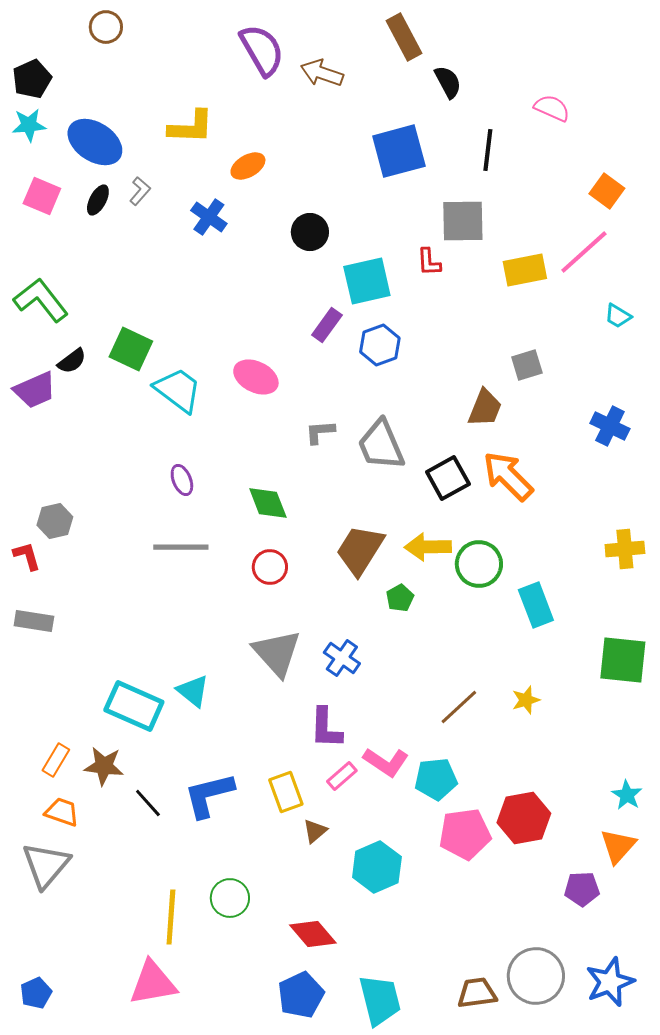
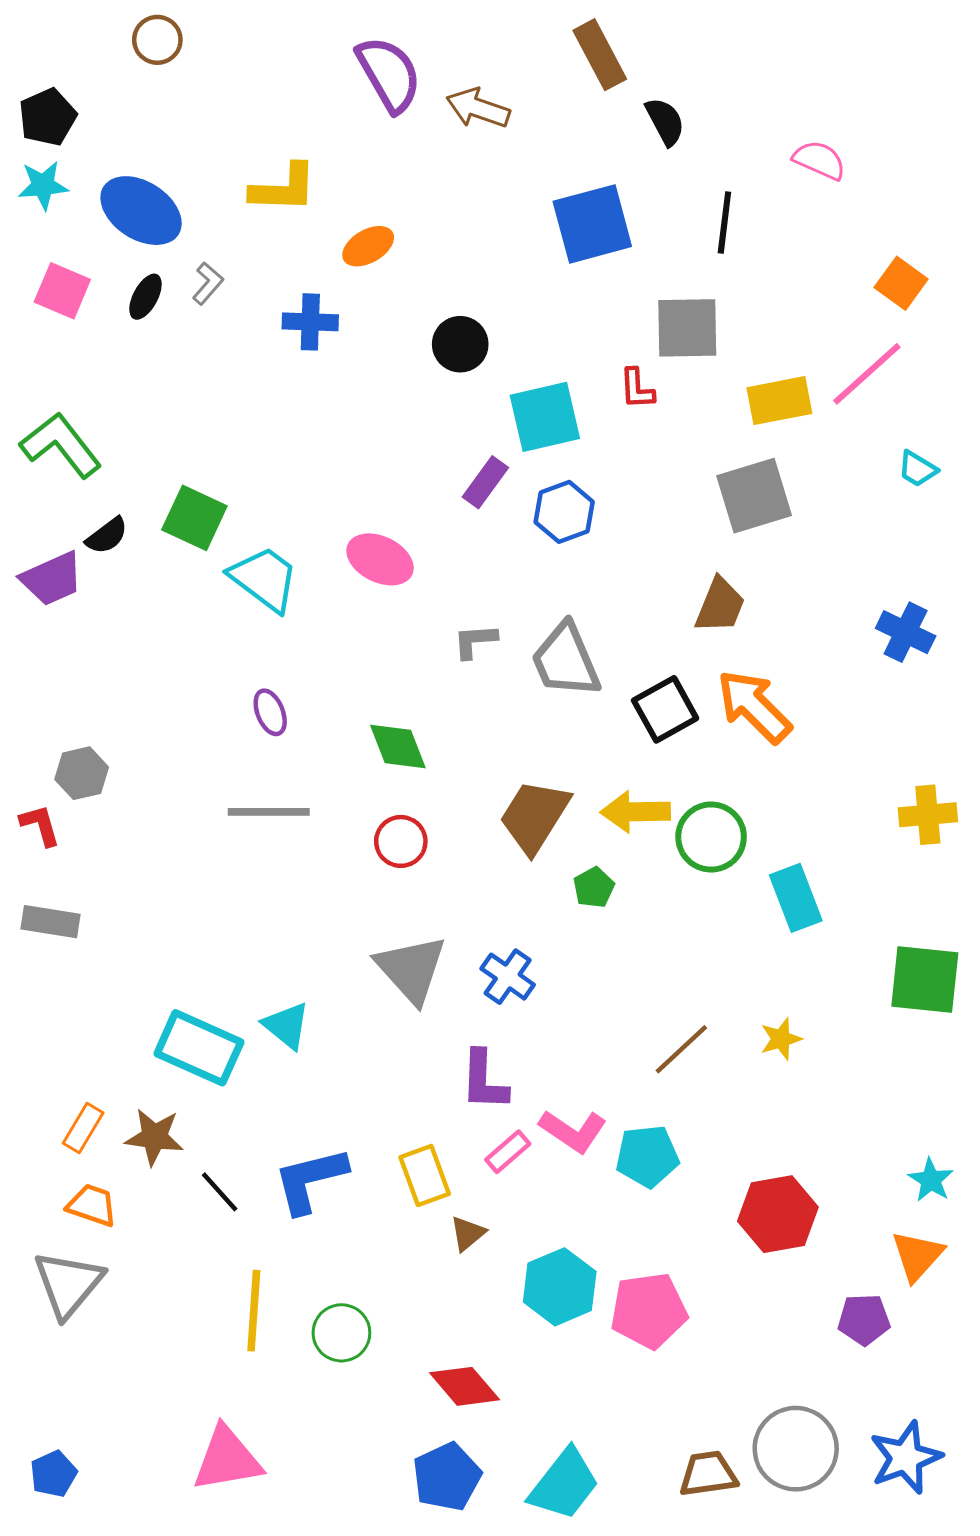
blue cross: (209, 217) -> (310, 322), turned -33
gray square: (527, 365) -> (754, 496), moved, size x1.6
pink pentagon: (465, 834) -> (649, 1311), moved
yellow line: (171, 917) -> (254, 1311), moved
cyan trapezoid: (380, 1000) -> (564, 1484), turned 52

